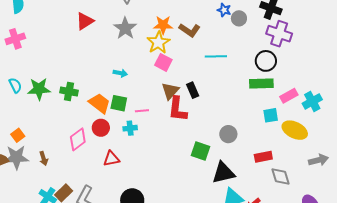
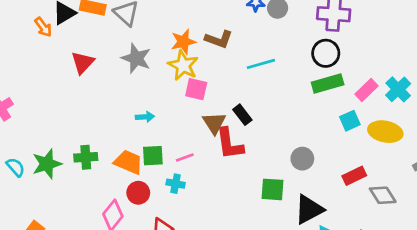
cyan cross: (130, 128) -> (176, 184), turned 32

